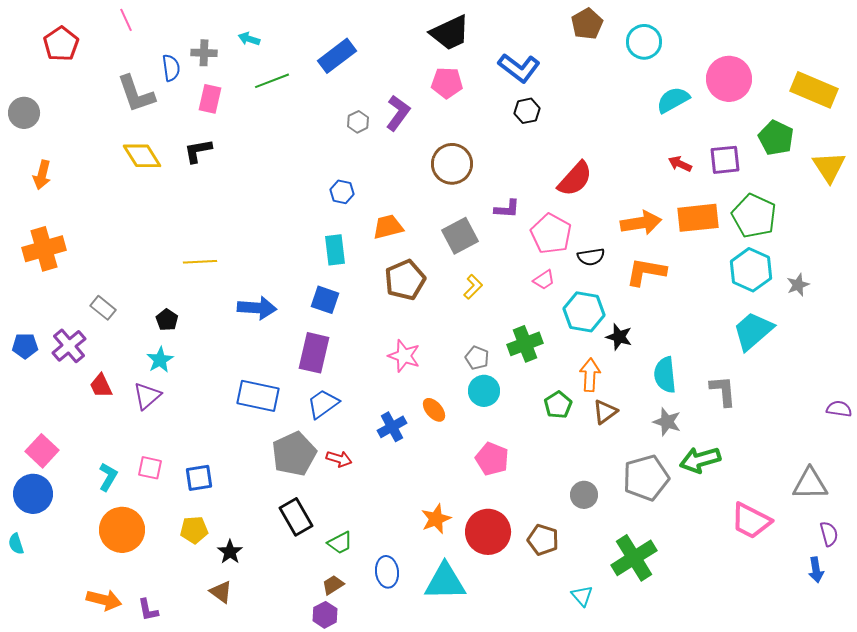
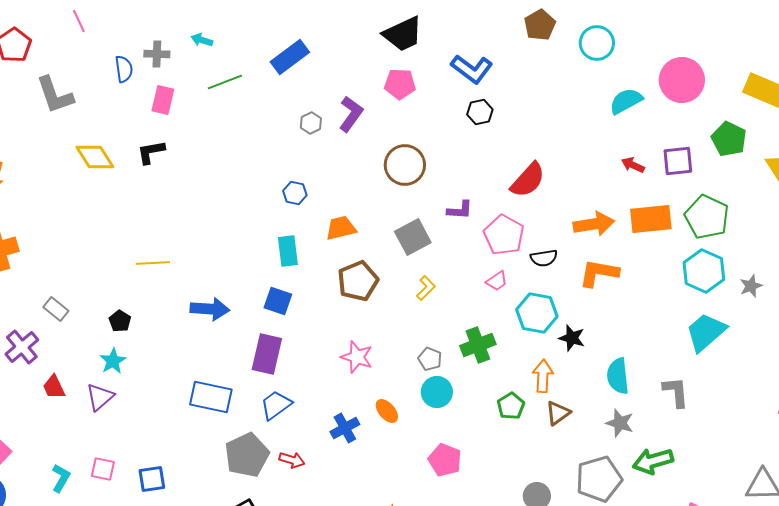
gray L-shape: (136, 94) -> (55, 95), moved

